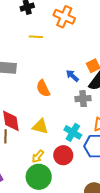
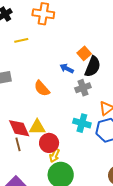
yellow triangle: (40, 126) -> (37, 127), moved
red circle: (63, 155) -> (49, 143), moved

